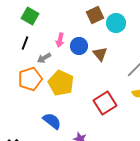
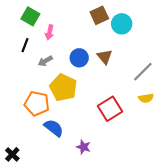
pink arrow: (60, 40) -> (49, 32), moved
blue circle: (79, 46) -> (79, 58), moved
orange pentagon: (30, 79) -> (37, 103), moved, turned 30

